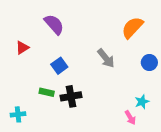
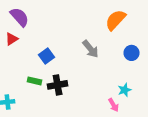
purple semicircle: (54, 24) -> (20, 17), moved

